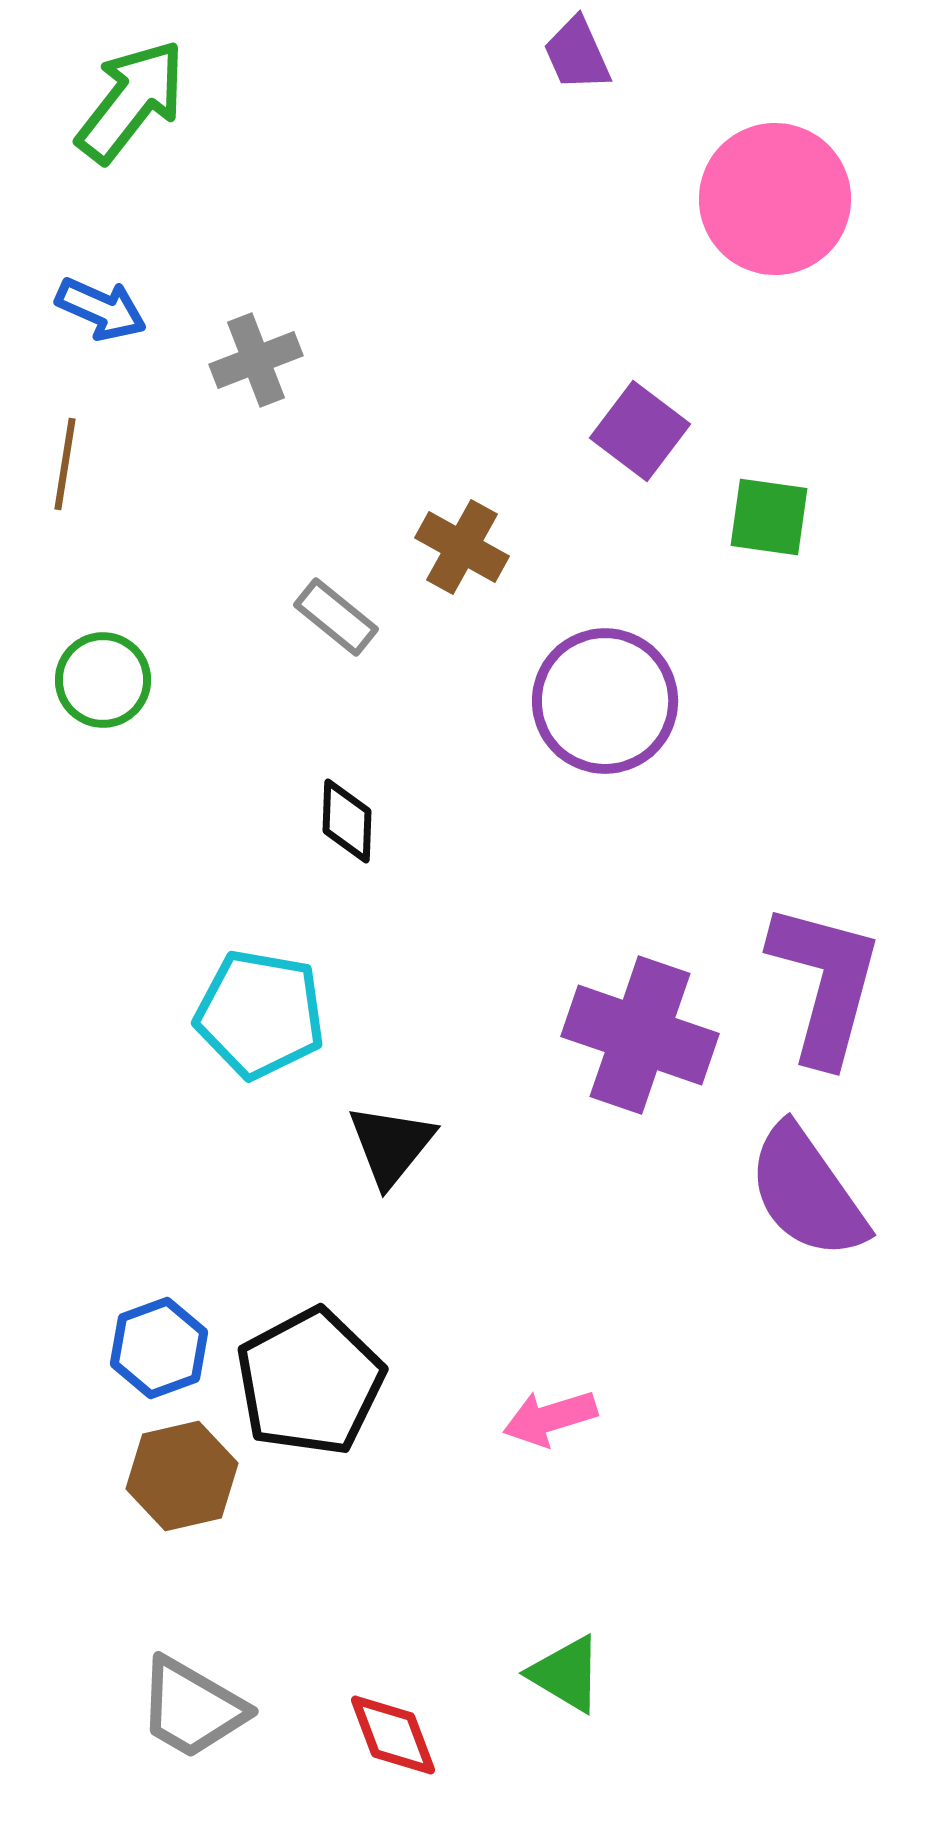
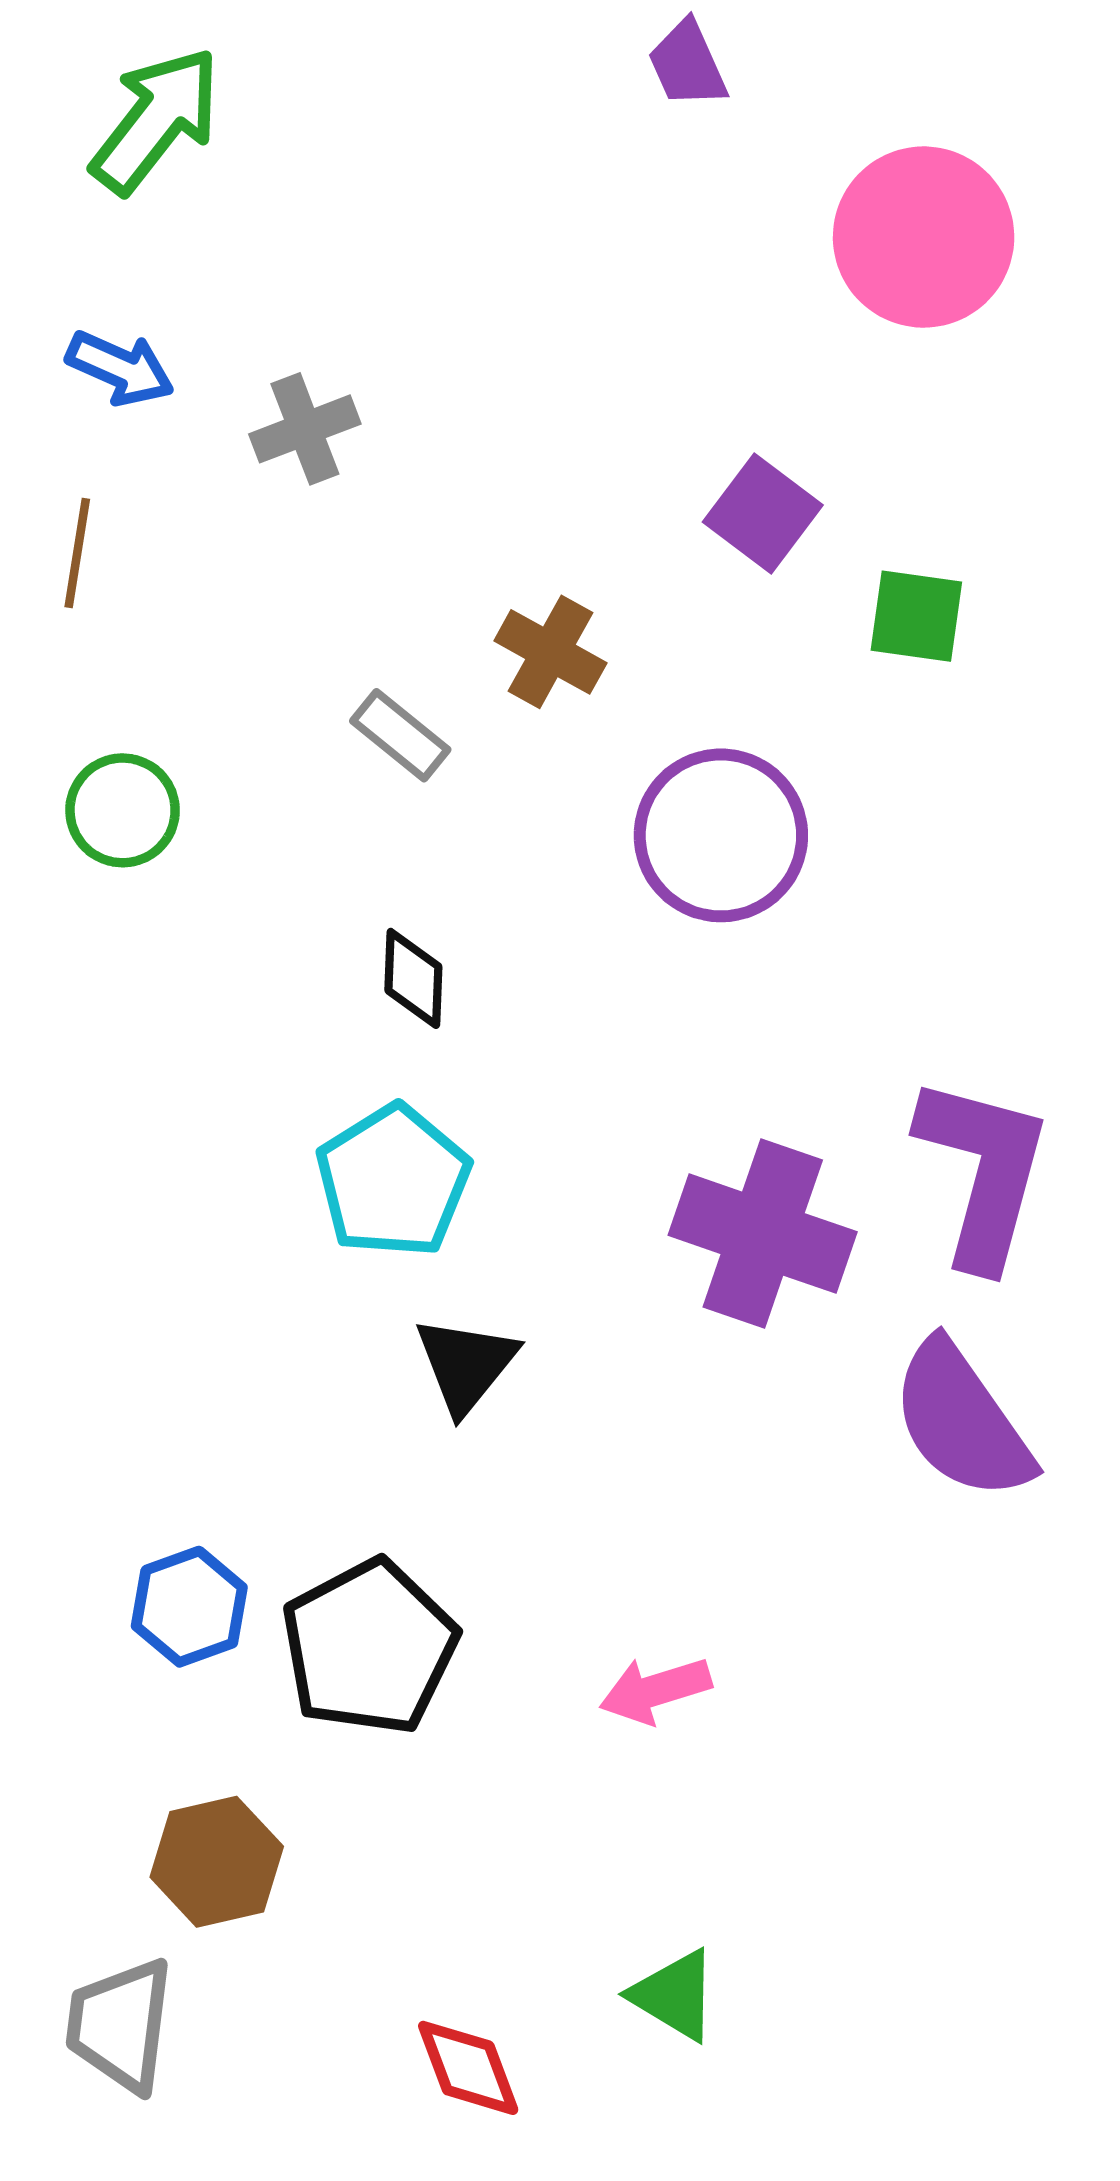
cyan pentagon: (260, 1014) -> (393, 1181), moved, turned 30
brown hexagon: (182, 1476) -> (217, 1862), moved
gray trapezoid: (192, 1708) -> (120, 2025), moved, turned 67

